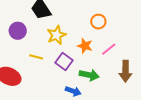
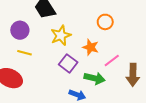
pink line: (109, 49) -> (112, 61), moved
yellow line: (36, 57) -> (25, 53), moved

